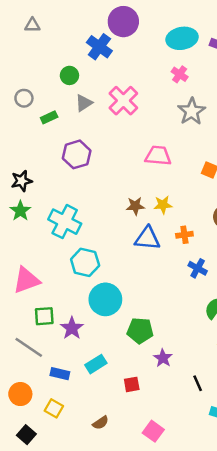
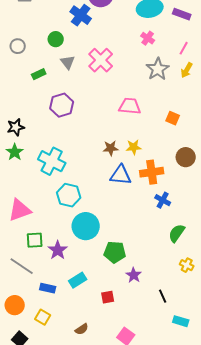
gray circle: (24, 98) -> (18, 46), moved
gray triangle: (84, 103) -> (68, 62), turned -35
orange cross: (184, 235) -> (152, 172), size x1.6

